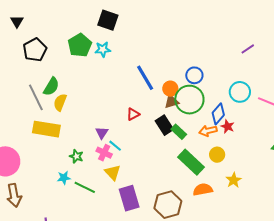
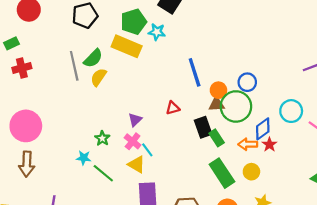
yellow rectangle: (46, 129) -> (127, 46), moved
cyan line: (115, 146) -> (147, 150), moved
yellow triangle: (113, 172) -> (137, 164), turned -30

